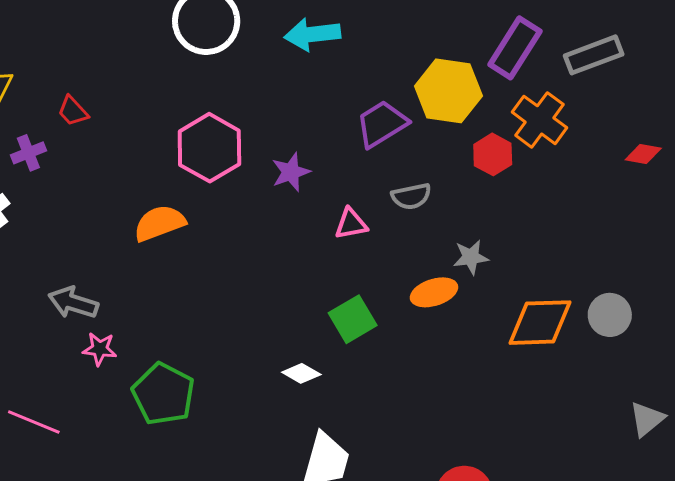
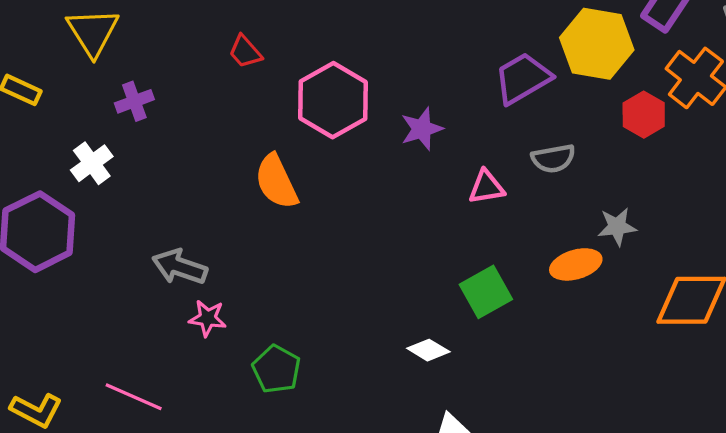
red trapezoid: (73, 111) -> (245, 52), moved
orange semicircle: (159, 223) -> (276, 182), turned -96
green pentagon: (163, 394) -> (276, 369), size x0.7

